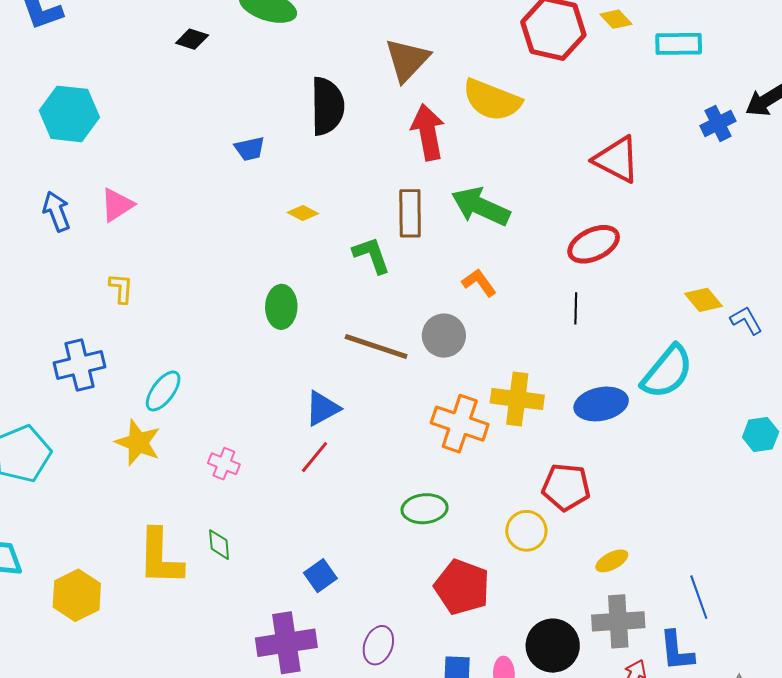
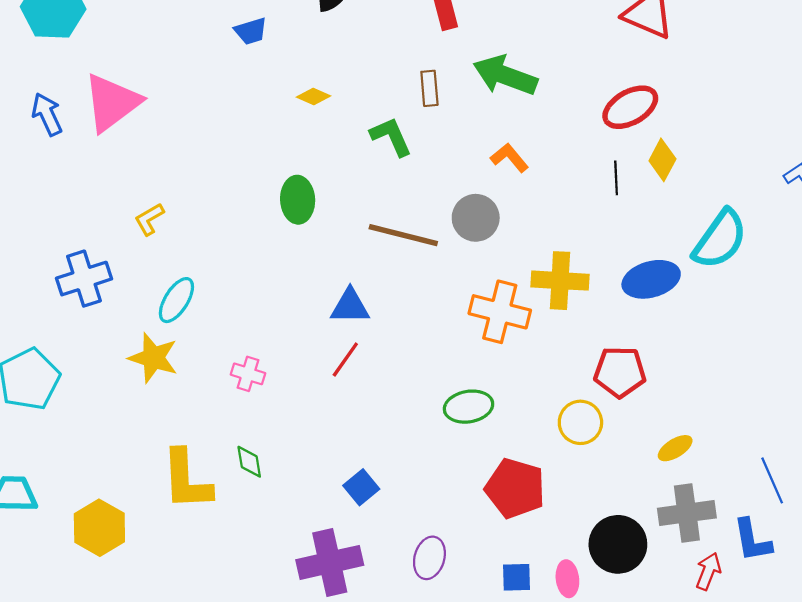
pink triangle: (117, 205) -> (112, 103), size x1.6
brown rectangle: (410, 213) -> (429, 88), size x0.7
yellow L-shape: (121, 288) -> (149, 219), moved, turned -120
yellow diamond: (703, 300) -> (662, 160), moved, turned 72
blue triangle: (322, 408) -> (350, 306), turned 33

